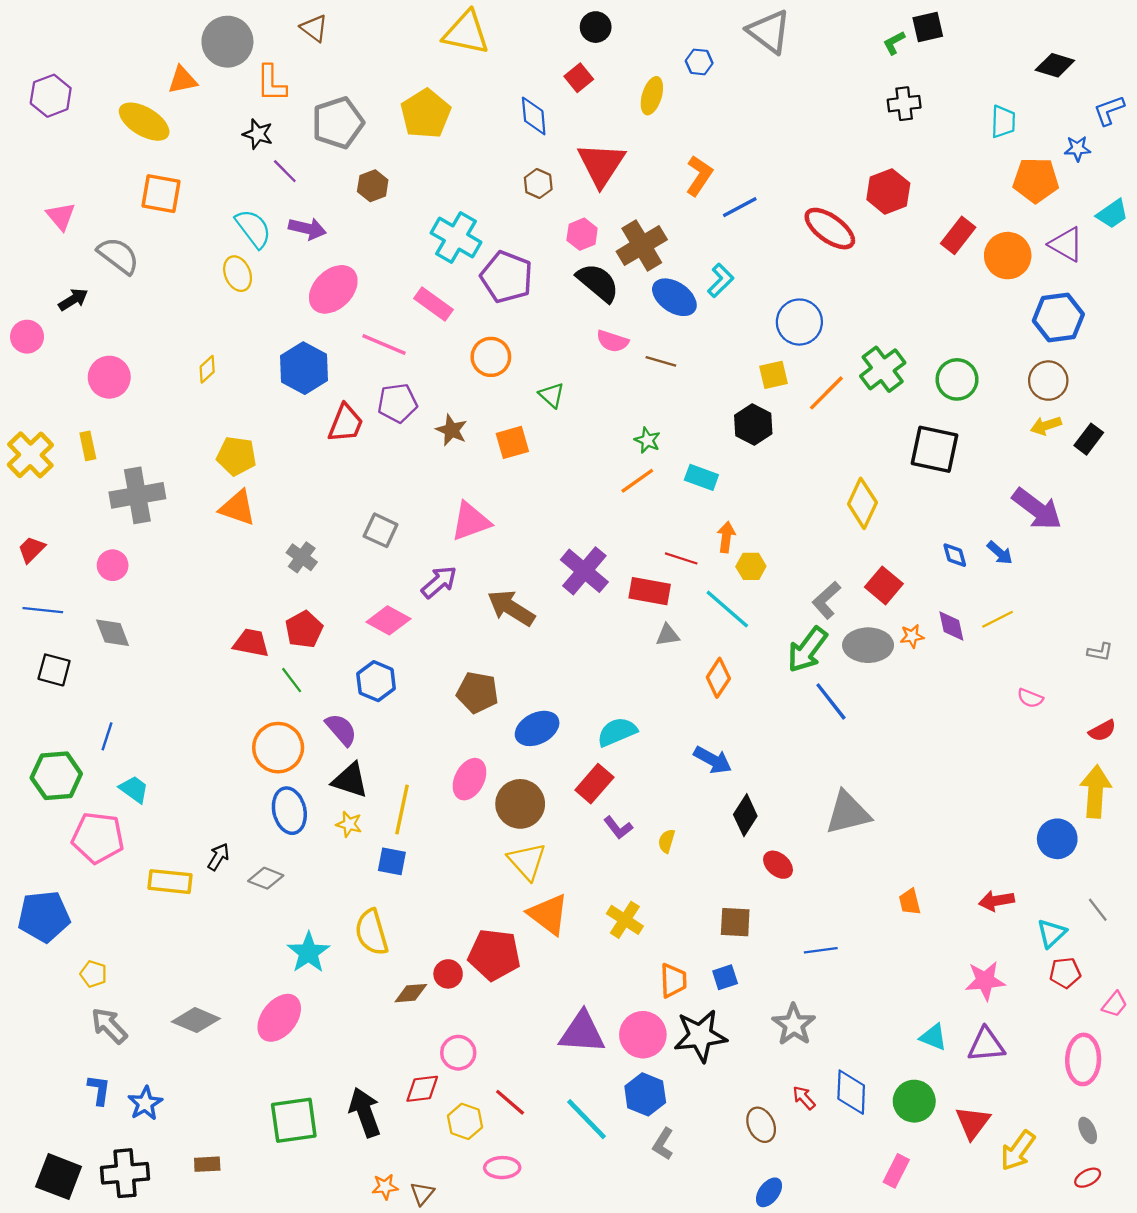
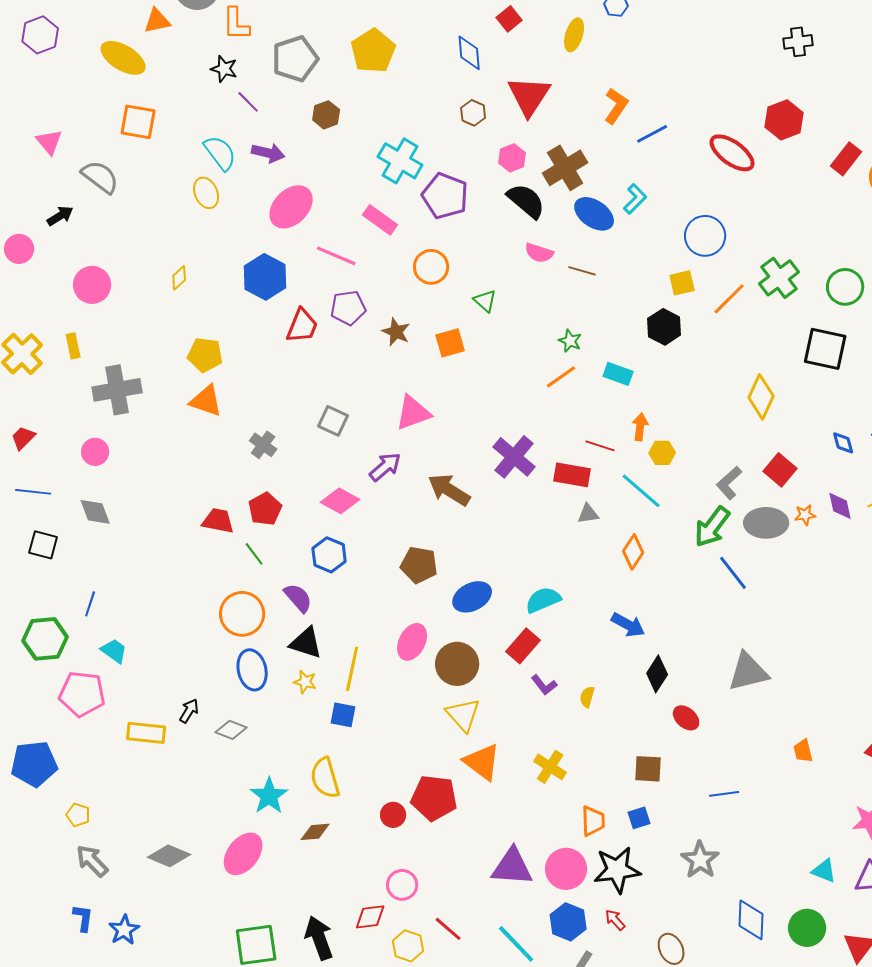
brown diamond: (411, 993) -> (315, 832), moved
red arrow: (804, 1098) -> (615, 920), moved

